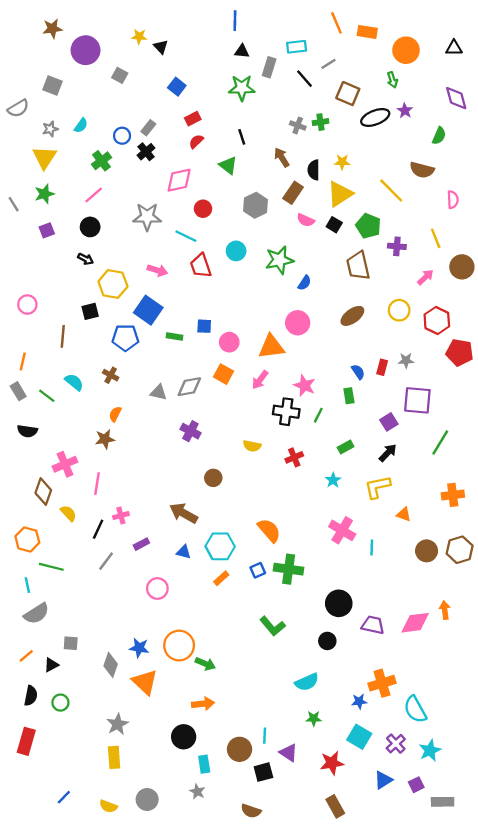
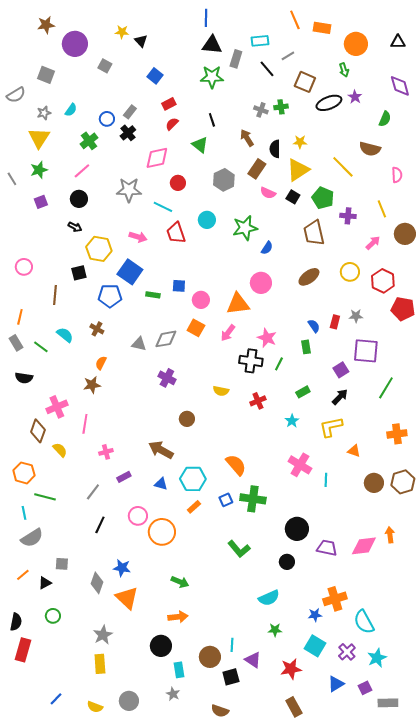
black triangle: (242, 51) -> (212, 45), size x1.5
black line: (98, 529) -> (100, 525), moved
orange circle: (179, 646) -> (162, 532), moved
black semicircle: (31, 696) -> (16, 622), moved

